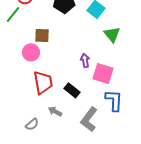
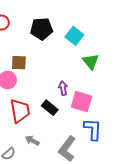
black rectangle: (72, 90) -> (50, 108), moved

